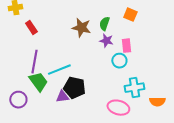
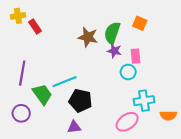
green semicircle: (104, 24) -> (112, 33), size x1.5
red rectangle: (31, 28) -> (35, 26), moved
purple line: (34, 62) -> (22, 73), moved
purple triangle: (62, 97) -> (74, 127), moved
pink ellipse: (118, 108) -> (127, 122), turned -50

